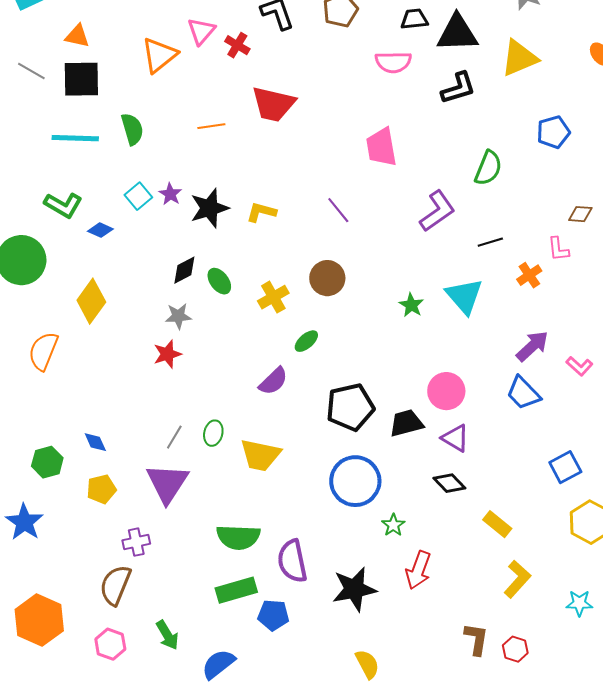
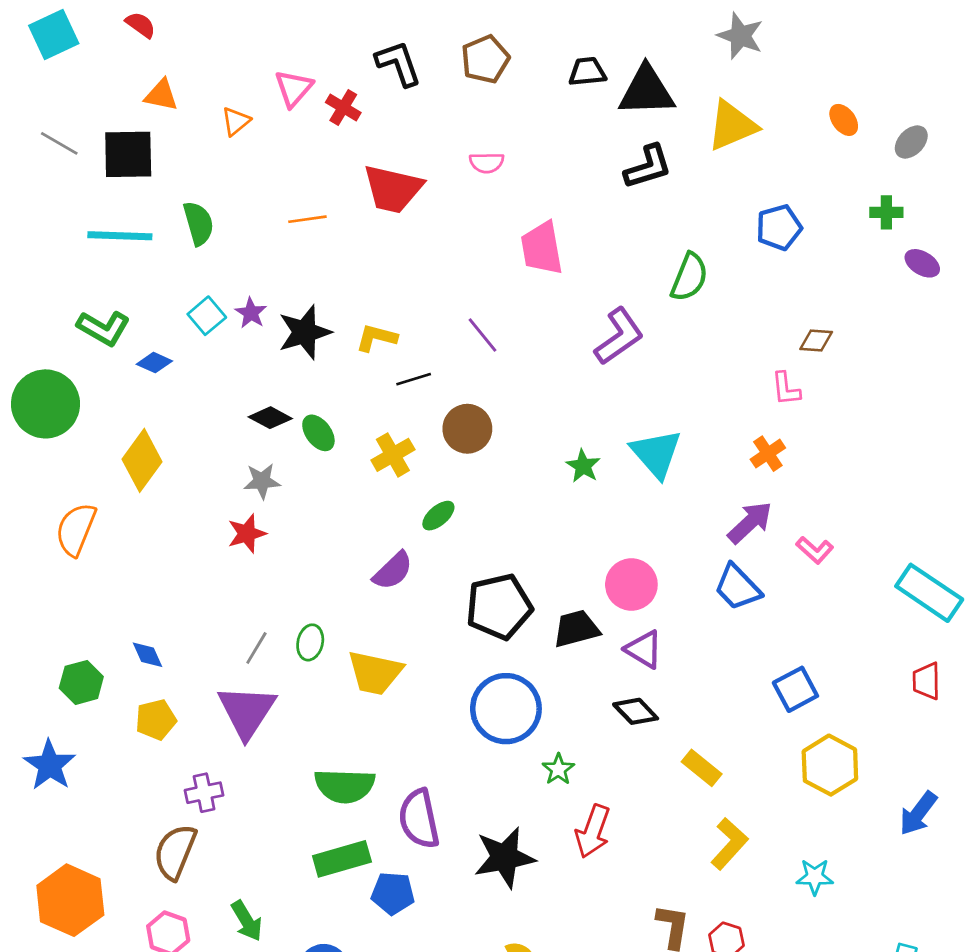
orange triangle: (77, 36) -> (161, 95), moved
orange triangle: (159, 55) -> (236, 121), size x0.6
pink semicircle: (393, 62) -> (487, 163), moved, size x0.7
black line: (490, 242) -> (414, 379), moved
black diamond: (184, 270) -> (270, 418), turned 56
orange cross: (529, 275) -> (768, 454), moved

